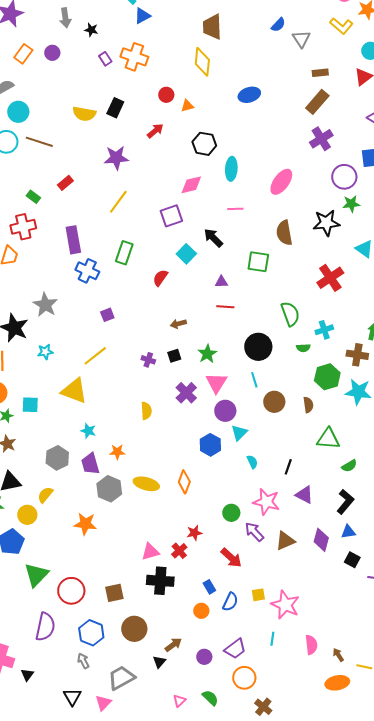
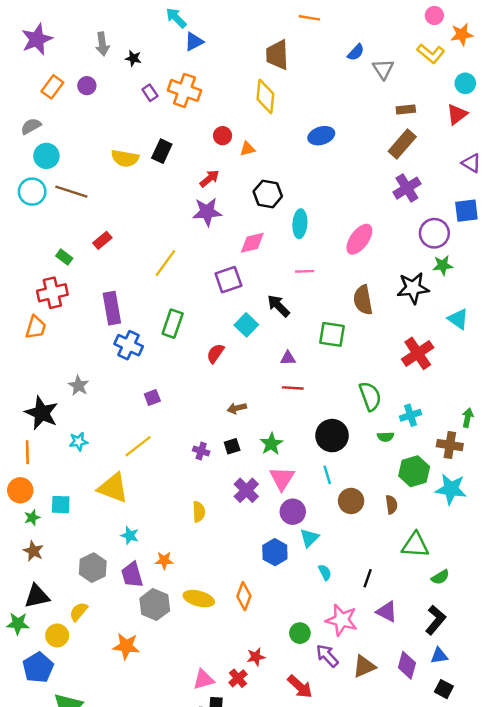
purple star: (116, 158) -> (207, 212), moved
gray star: (45, 305) -> (79, 386), size x0.7

